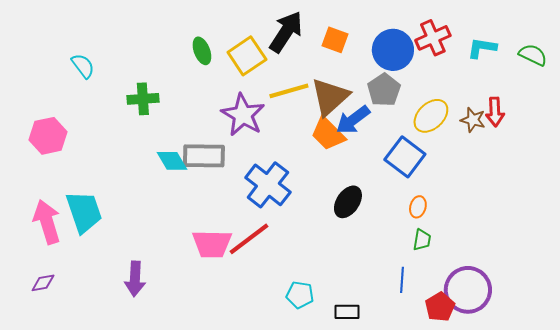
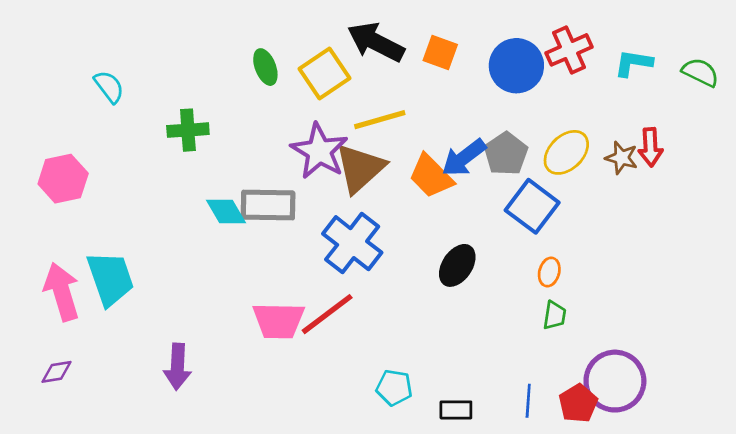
black arrow: (286, 32) -> (376, 42), turned -96
gray pentagon: (384, 90) -> (506, 154), moved
brown triangle: (330, 97) -> (360, 168), moved
blue line: (402, 280) -> (528, 401), moved

